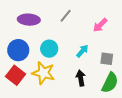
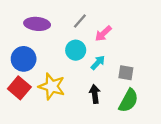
pink arrow: (100, 25) -> (103, 34), moved
cyan circle: (49, 49) -> (76, 50), moved

